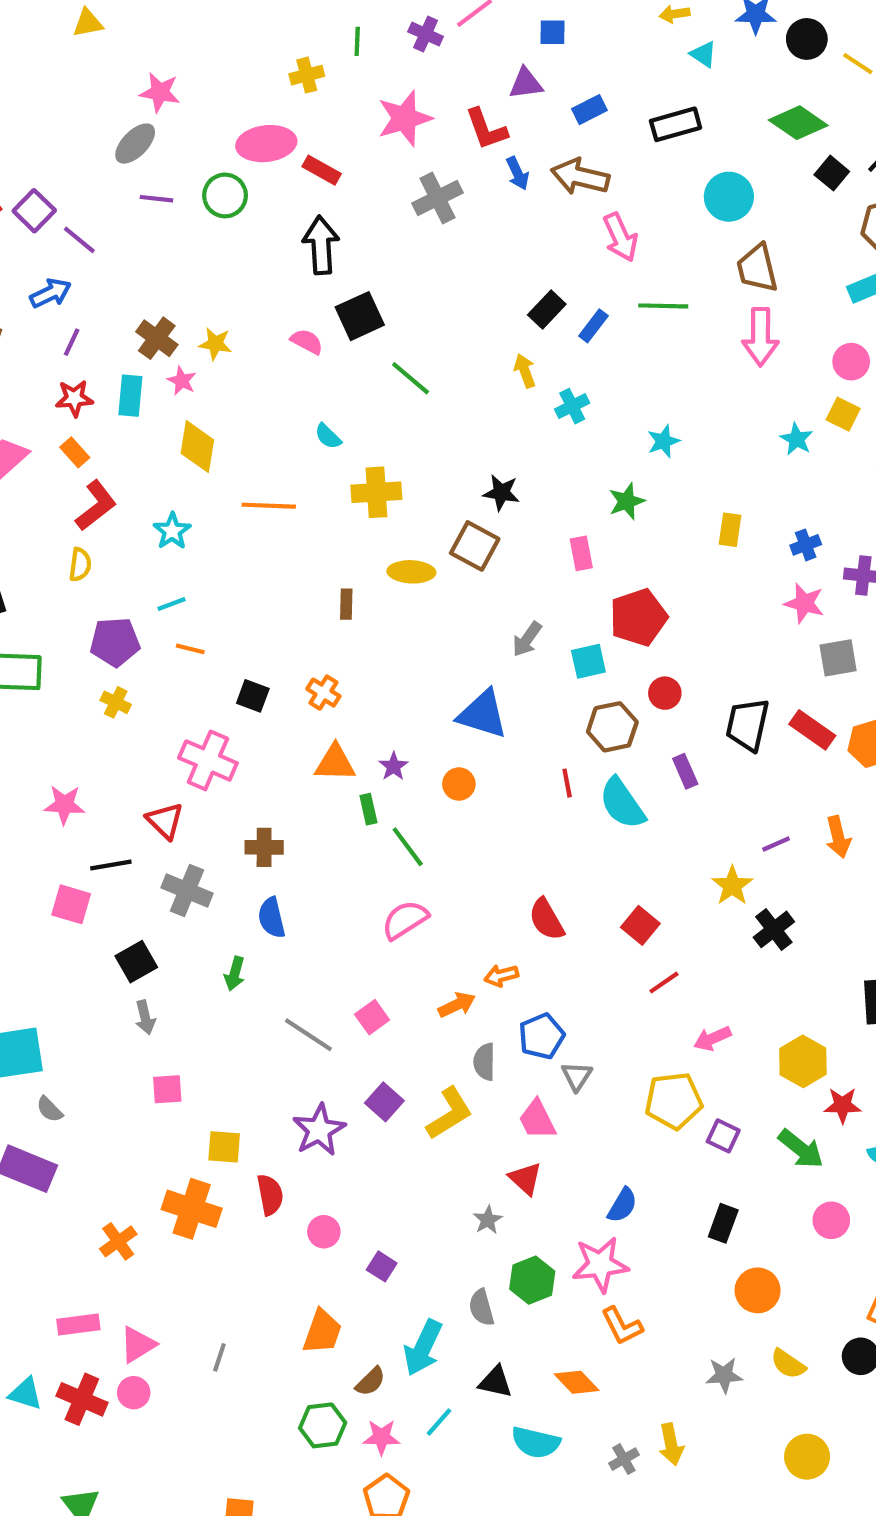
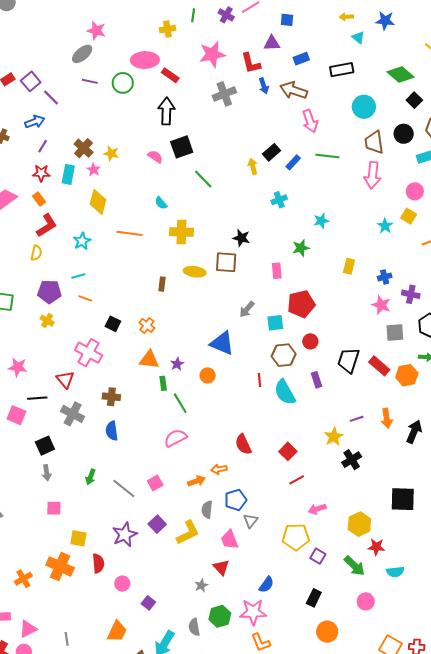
black circle: (807, 39) -> (404, 134), moved
yellow arrow: (525, 371) -> (253, 166), moved
brown square: (475, 546) -> (226, 262), turned -30
green arrow: (235, 974) -> (90, 477), moved
gray line: (219, 1357) -> (67, 639), turned -32

